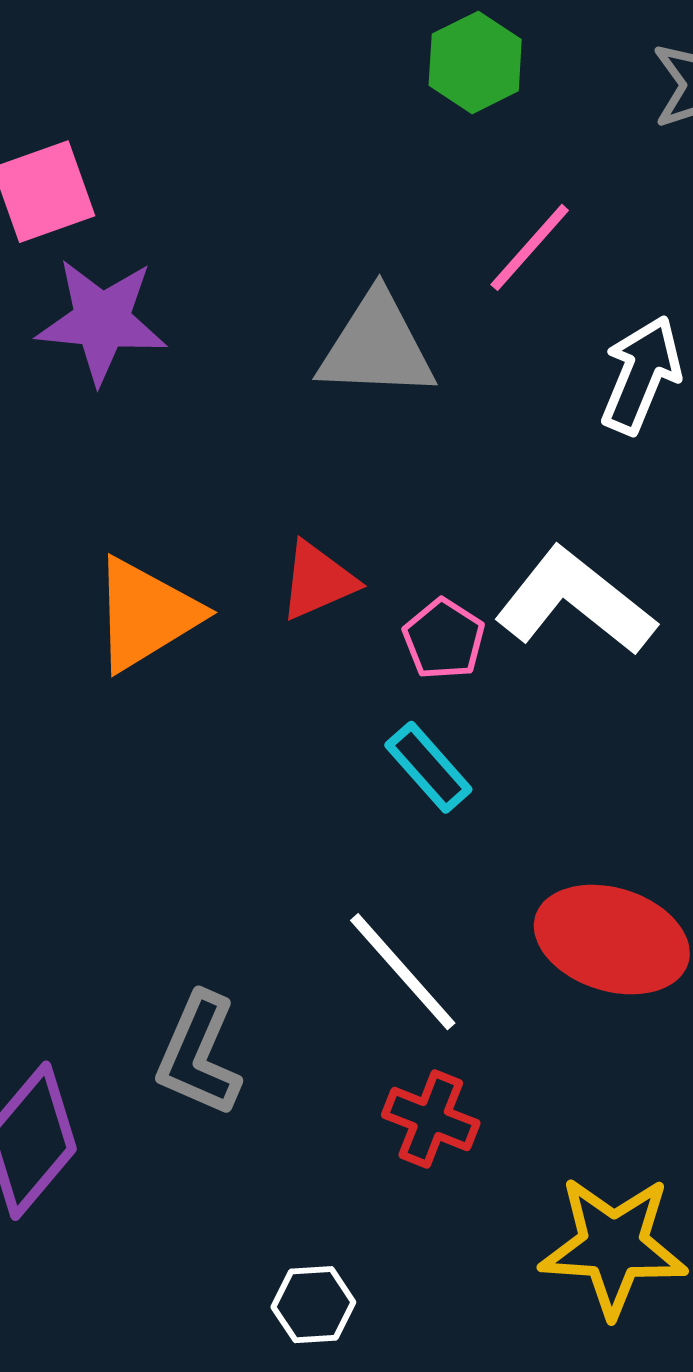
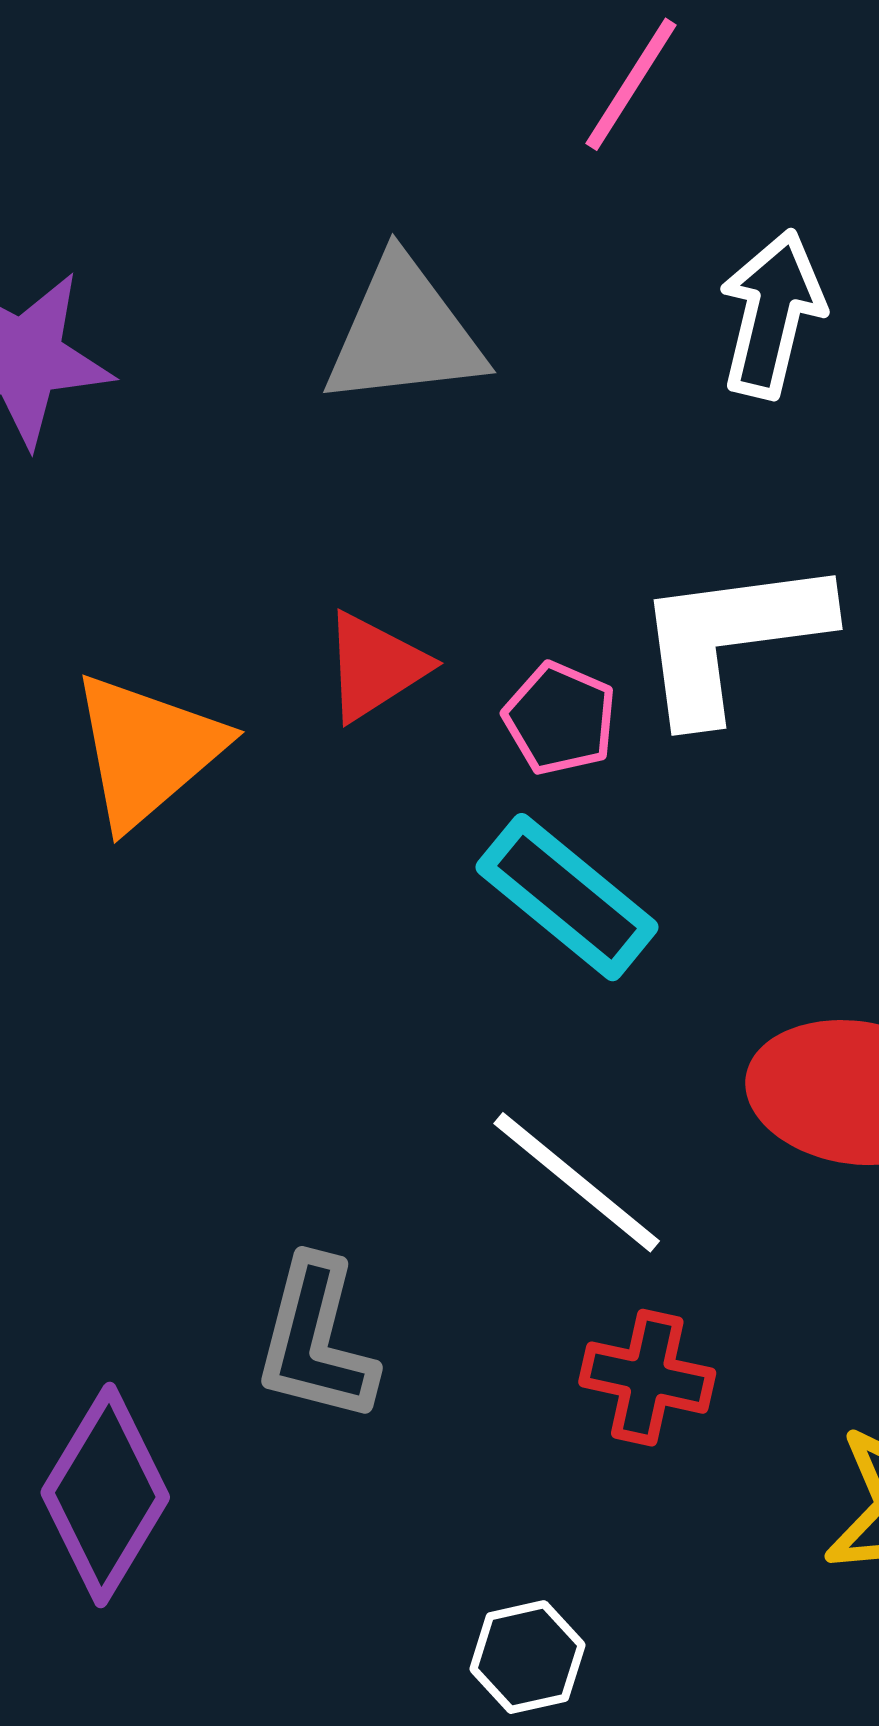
pink line: (530, 247) -> (631, 84), moved
white L-shape: (575, 601) -> (731, 638), turned -37
cyan rectangle: (428, 767) -> (567, 897), size x1.4

